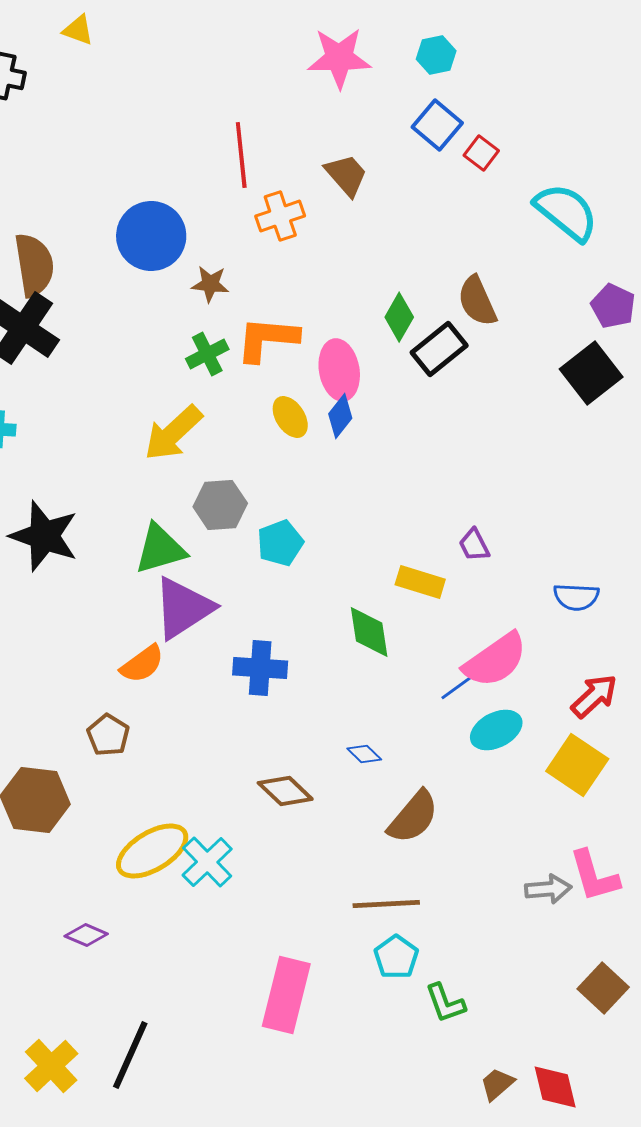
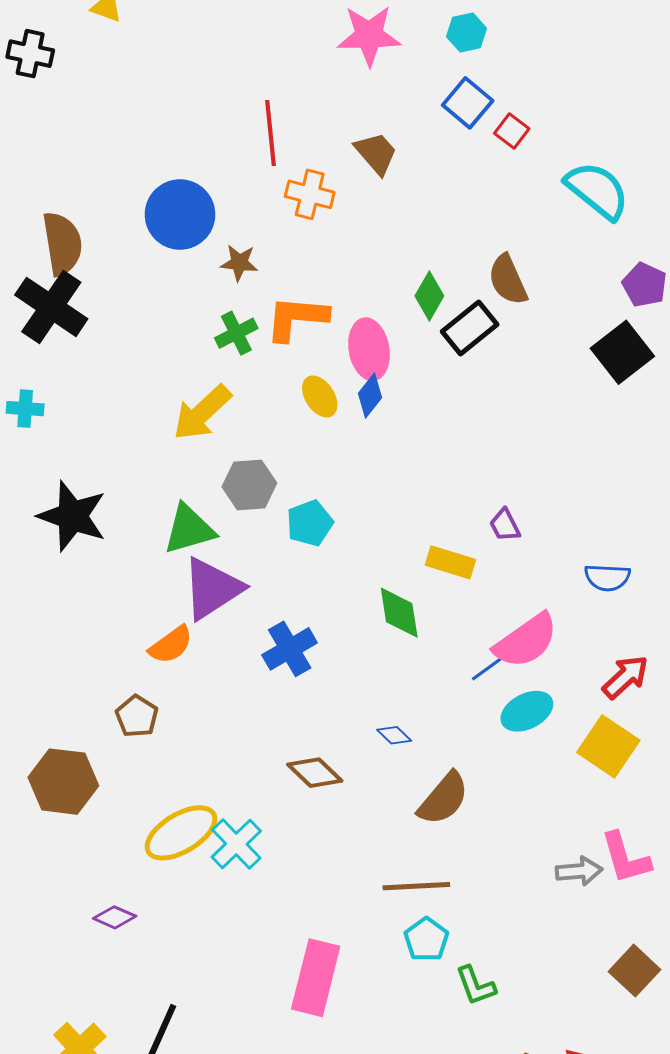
orange cross: (280, 216) -> (310, 194), turned 33
blue cross: (260, 668) -> (290, 649), turned -34

